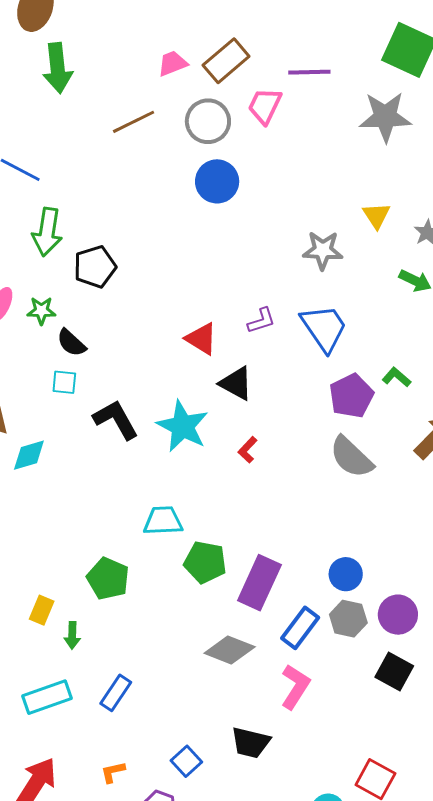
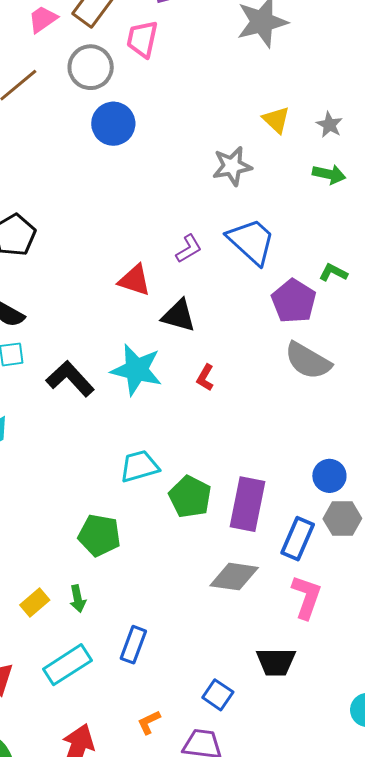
green pentagon: (205, 562) -> (190, 497), turned 30
yellow rectangle: (42, 610) -> (35, 603), moved, turned 40

